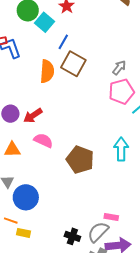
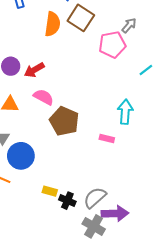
pink pentagon: (121, 92) -> (112, 45), moved
brown pentagon: (80, 160) -> (64, 121), moved
pink rectangle: (111, 217) -> (107, 138), moved
yellow rectangle: (24, 233) -> (50, 191), moved

